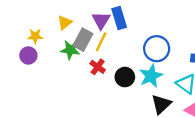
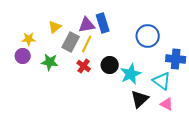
purple triangle: (101, 20) -> (87, 25), turned 48
blue circle: (157, 49) -> (148, 36), moved
green star: (70, 50) -> (50, 62), moved
black circle: (125, 77) -> (110, 65), moved

